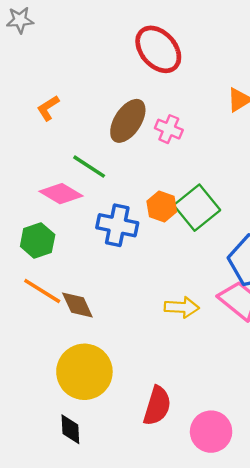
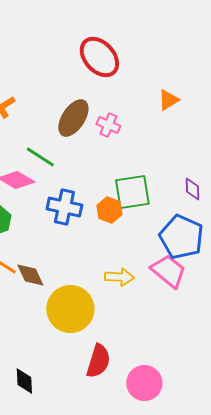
orange hexagon: (162, 206) -> (109, 210), moved
green square: (197, 208) -> (132, 192), turned 30
yellow circle: (84, 372) -> (70, 309), moved

